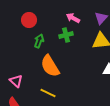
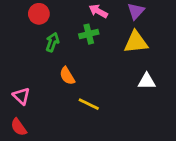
orange semicircle: (50, 66) -> (67, 76), size x0.6
yellow line: (48, 93) -> (89, 104), moved

